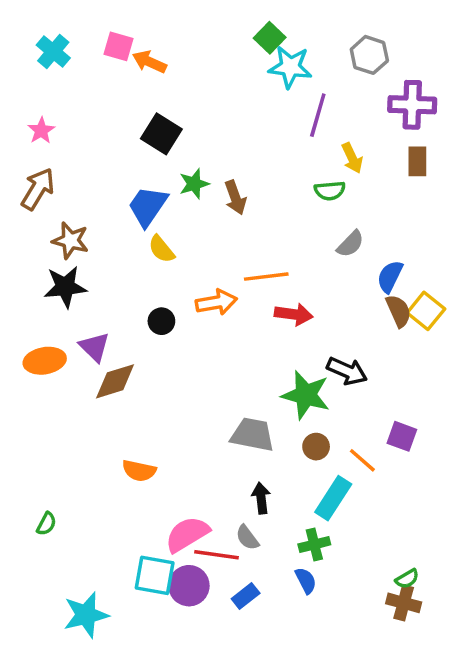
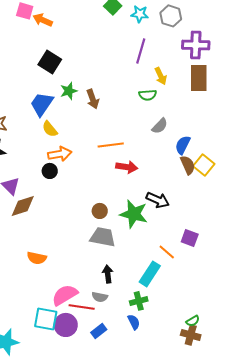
cyan star: (290, 67) -> (140, 14), moved, size x0.7
brown rectangle: (417, 161) -> (199, 78), size x1.5
orange arrow: (216, 302) -> (60, 154), moved
brown circle: (316, 447) -> (100, 211), moved
gray semicircle: (247, 538) -> (100, 297), turned -42

